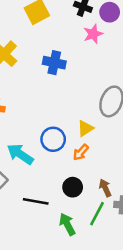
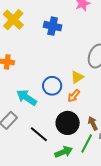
black circle: (73, 187) -> (68, 123), size x1.5
black line: (36, 201) -> (39, 134), turned 30
green arrow: (67, 224) -> (64, 152), turned 96

